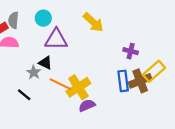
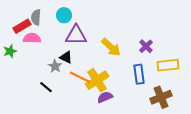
yellow arrow: (93, 22) -> (111, 47), moved
purple cross: (131, 51) -> (146, 46), turned 32
yellow rectangle: (154, 71) -> (168, 65), turned 35
brown cross: (140, 81) -> (161, 97), moved

